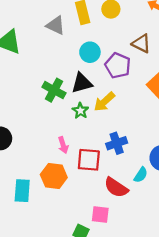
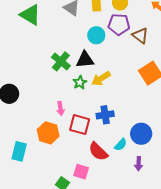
purple pentagon: (118, 65) -> (119, 24), moved, turned -30
cyan rectangle: (22, 191) -> (19, 151), moved

